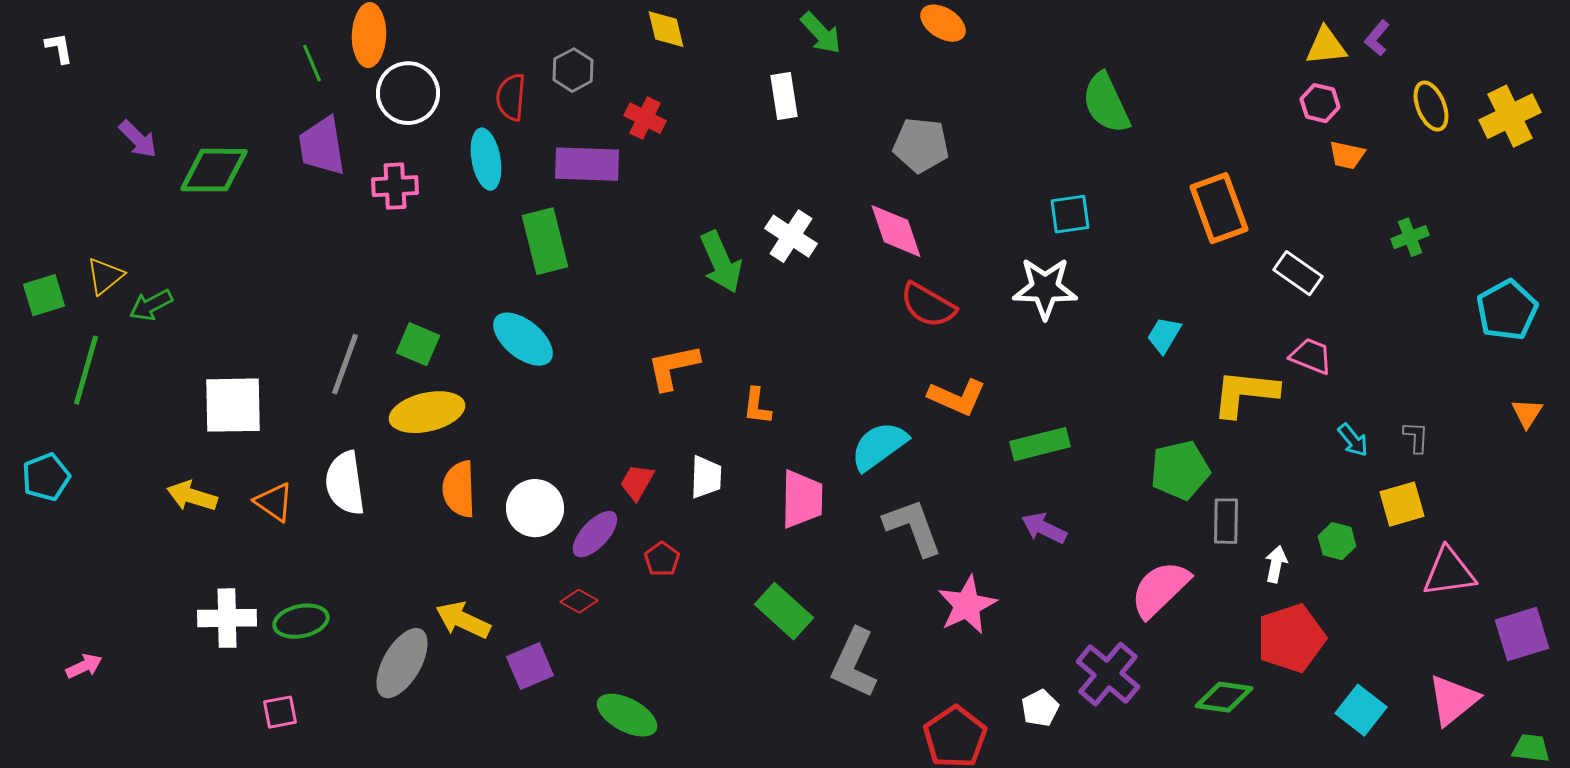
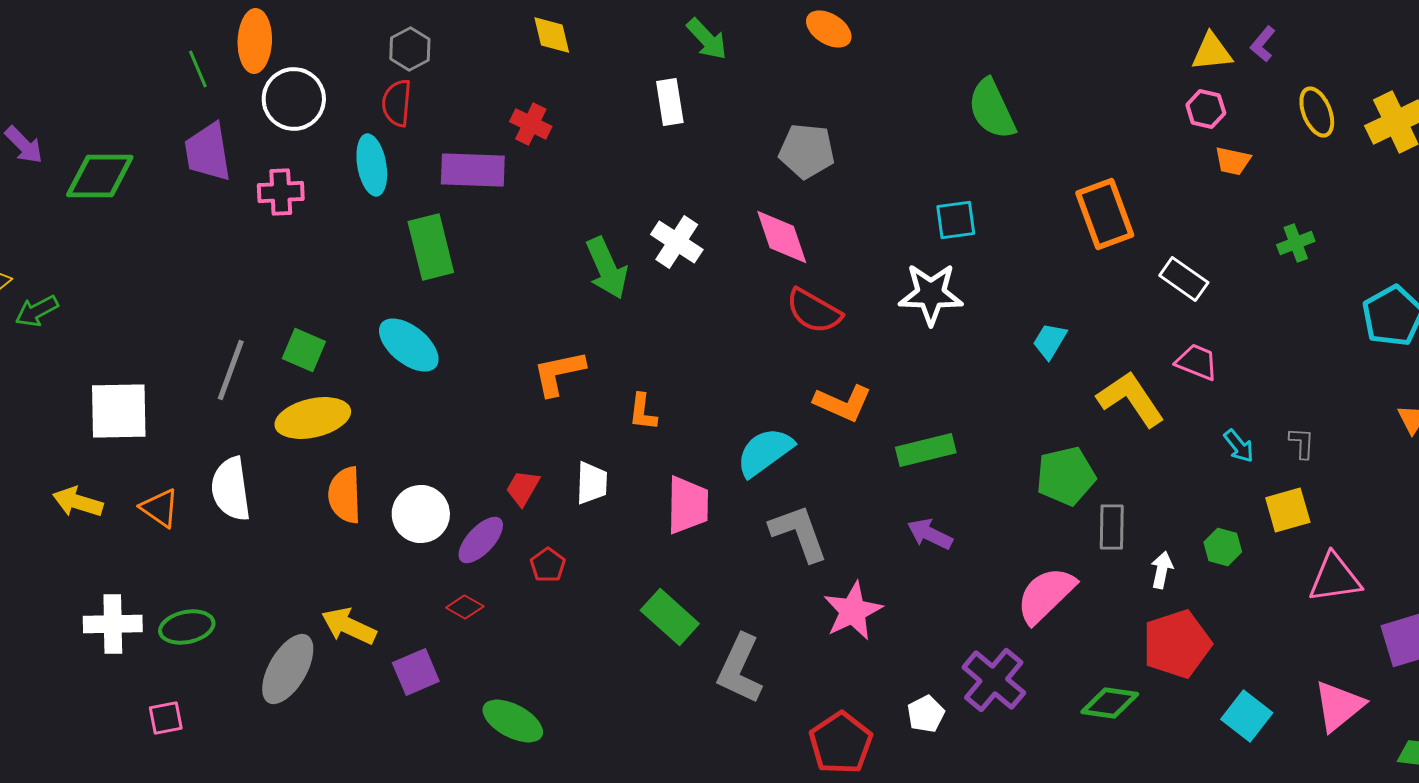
gray hexagon: (573, 70) -> (410, 49), moved
yellow L-shape: (1245, 393) -> (1131, 399), turned 50

